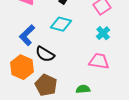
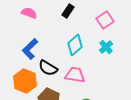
cyan diamond: (61, 24) -> (75, 45), moved, turned -55
pink trapezoid: (99, 61) -> (75, 75), moved

